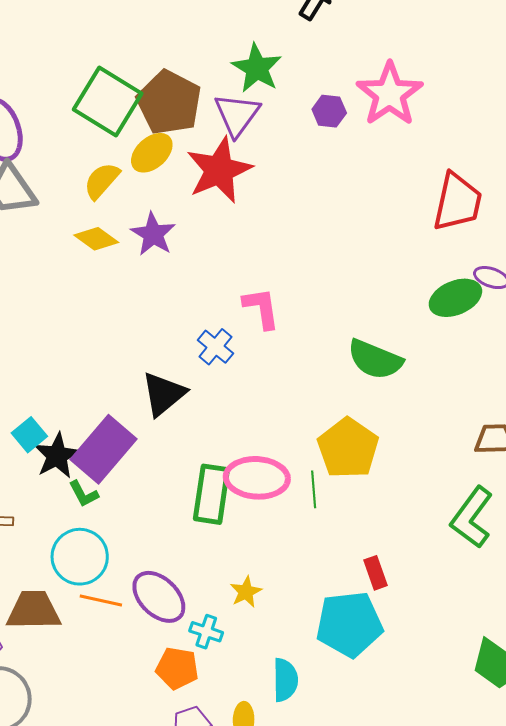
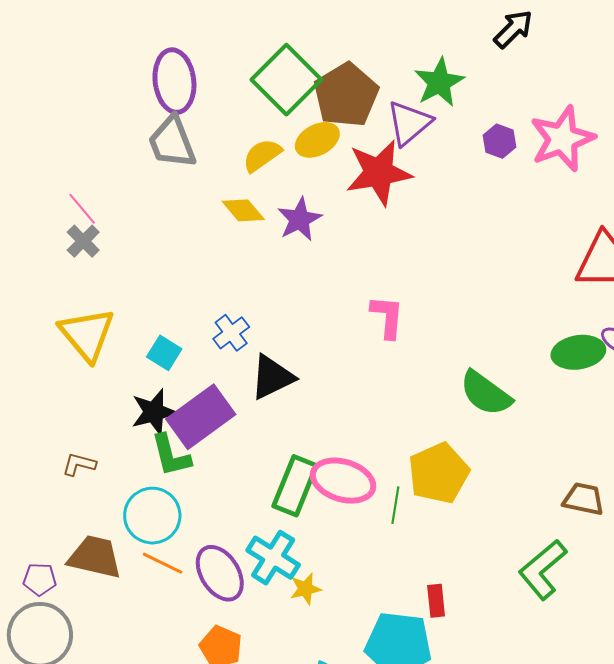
blue cross: (215, 347) -> (231, 333), moved
cyan square: (29, 435) -> (164, 353), moved, turned -32
green L-shape: (84, 494) -> (171, 455), size x1.5
cyan cross: (206, 632) -> (273, 558), moved, size x1.6

